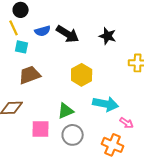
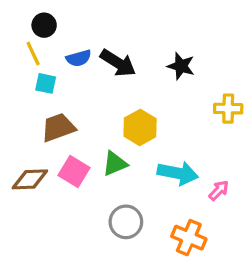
green triangle: (66, 111) -> (115, 164), moved
pink arrow: (127, 123) -> (219, 190), moved, turned -80
pink square: (41, 129) -> (74, 172), moved, turned 30

